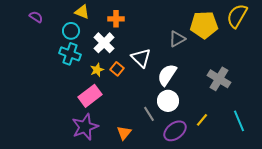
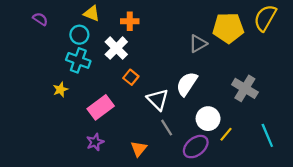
white triangle: (141, 58) -> (158, 100), moved
yellow star: (97, 70) -> (60, 89), moved
white circle: (168, 101) -> (208, 119), moved
purple star: (85, 127) -> (95, 142), size x0.6

